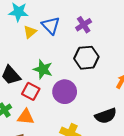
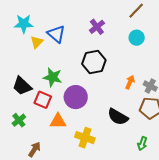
purple cross: (84, 25) -> (97, 27), moved
black semicircle: (106, 116) -> (118, 117), turned 55
orange triangle: (26, 117) -> (58, 121), moved

